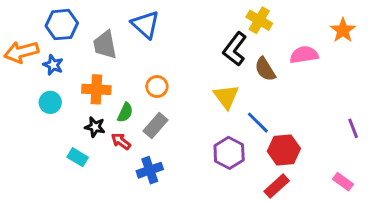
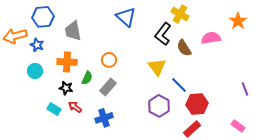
blue triangle: (145, 25) -> (126, 17), moved
red arrow: (121, 141) -> (75, 107), moved

